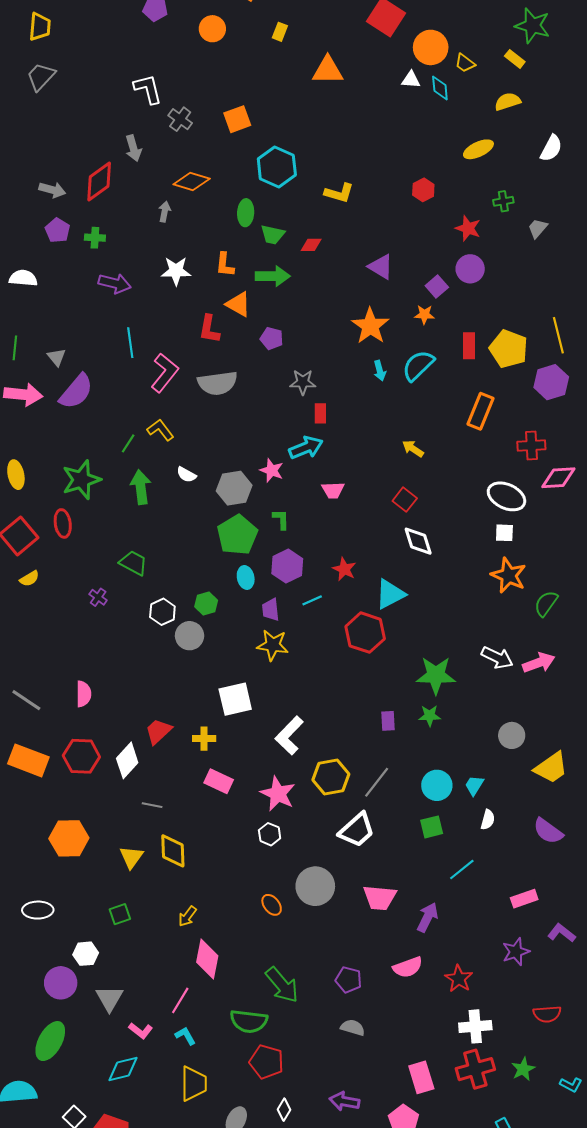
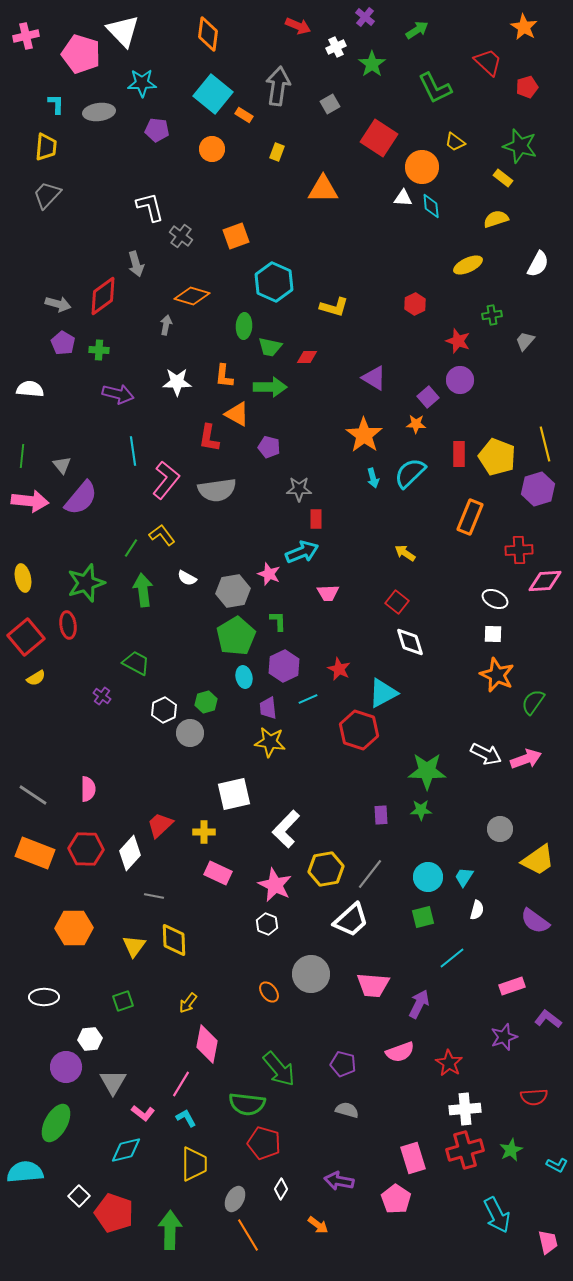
yellow trapezoid: (465, 63) -> (455, 142), moved
white ellipse: (506, 496) -> (495, 599), size x0.7

